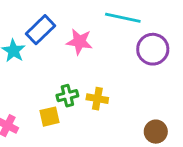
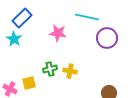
blue rectangle: (40, 30) -> (22, 18), moved
yellow square: (49, 117) -> (29, 83), moved

